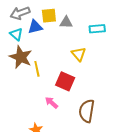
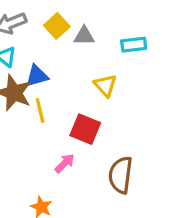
yellow square: (49, 16) -> (57, 26), turned -35
blue triangle: (35, 27) -> (37, 76), moved
pink arrow: (51, 103) -> (65, 163), turned 96

